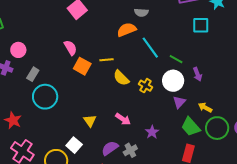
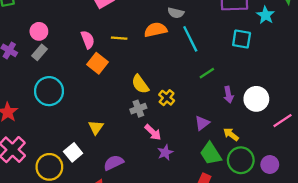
cyan line: (150, 48) -> (190, 39), moved
pink circle: (18, 50) -> (39, 31), moved
green line: (176, 59) -> (207, 73), turned -72
yellow line: (107, 60) -> (119, 38), moved
gray rectangle: (33, 74) -> (40, 52), moved
white circle: (173, 81) -> (256, 99), moved
pink arrow: (123, 119) -> (153, 132), moved
gray cross: (130, 150) -> (138, 109), moved

